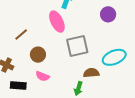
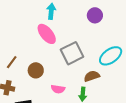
brown line: (21, 34) -> (12, 62), moved
pink semicircle: (43, 76) -> (58, 89), moved

